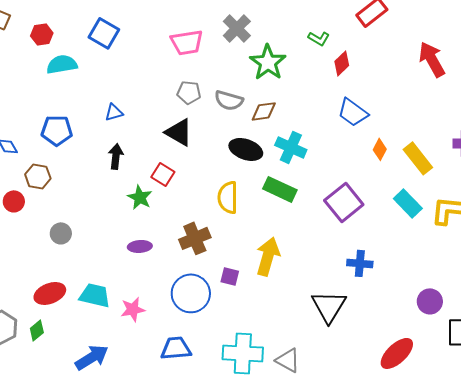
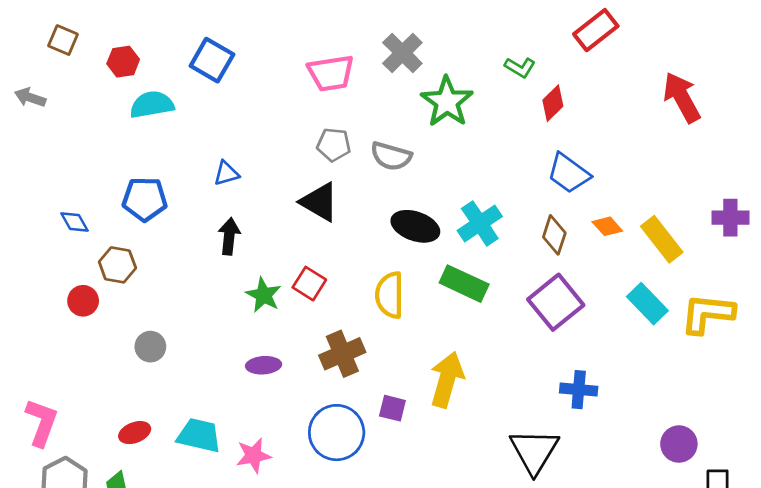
brown diamond: (264, 111) -> (554, 235), moved, turned -64
cyan cross: (291, 147) -> (480, 223), turned 32
orange diamond: (380, 149) -> (607, 226), turned -70
red square: (163, 174) -> (309, 284), moved
red ellipse: (50, 293) -> (135, 433), size x0.7

